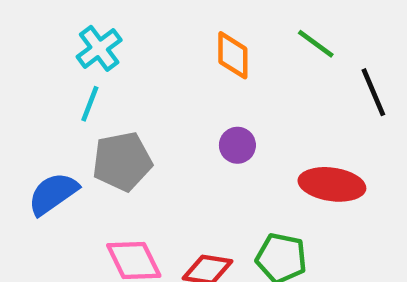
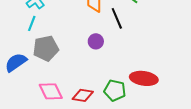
black line: (373, 92) -> (117, 18), moved
red ellipse: (332, 184) -> (144, 78), moved

